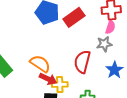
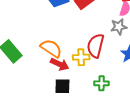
yellow cross: (60, 85) -> (81, 57), moved

